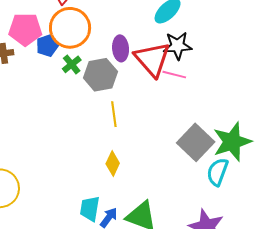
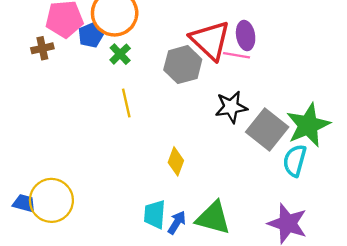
black star: (178, 46) -> (231, 107), moved
purple ellipse: (121, 48) -> (246, 35), moved
gray hexagon: (100, 75) -> (183, 65), moved
yellow line: (114, 114) -> (126, 103), moved

